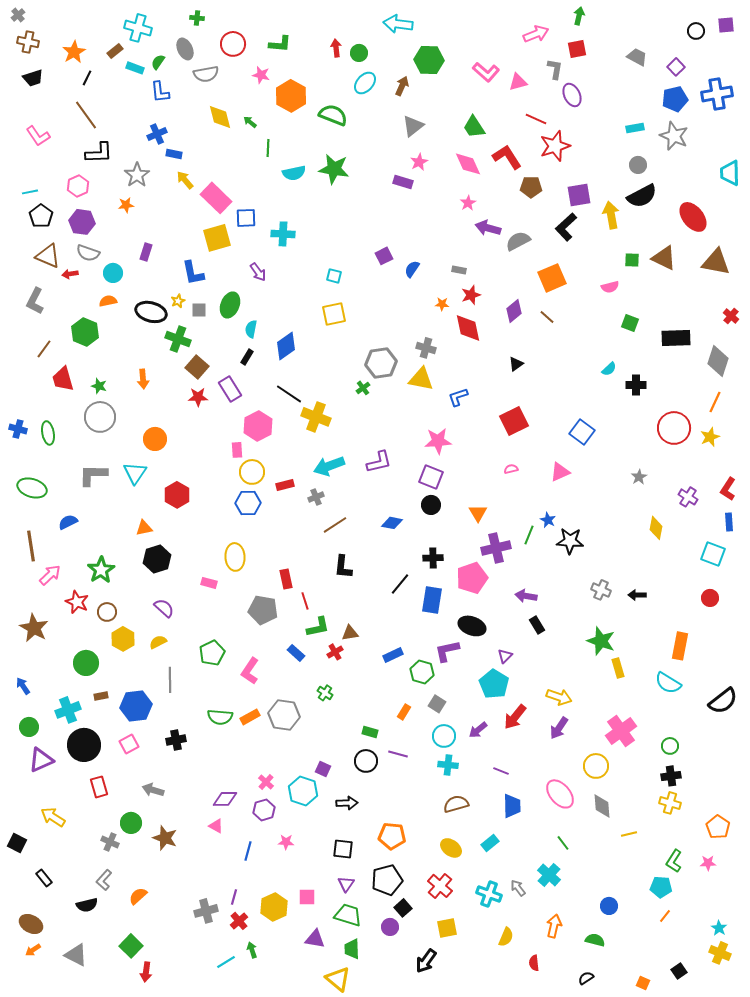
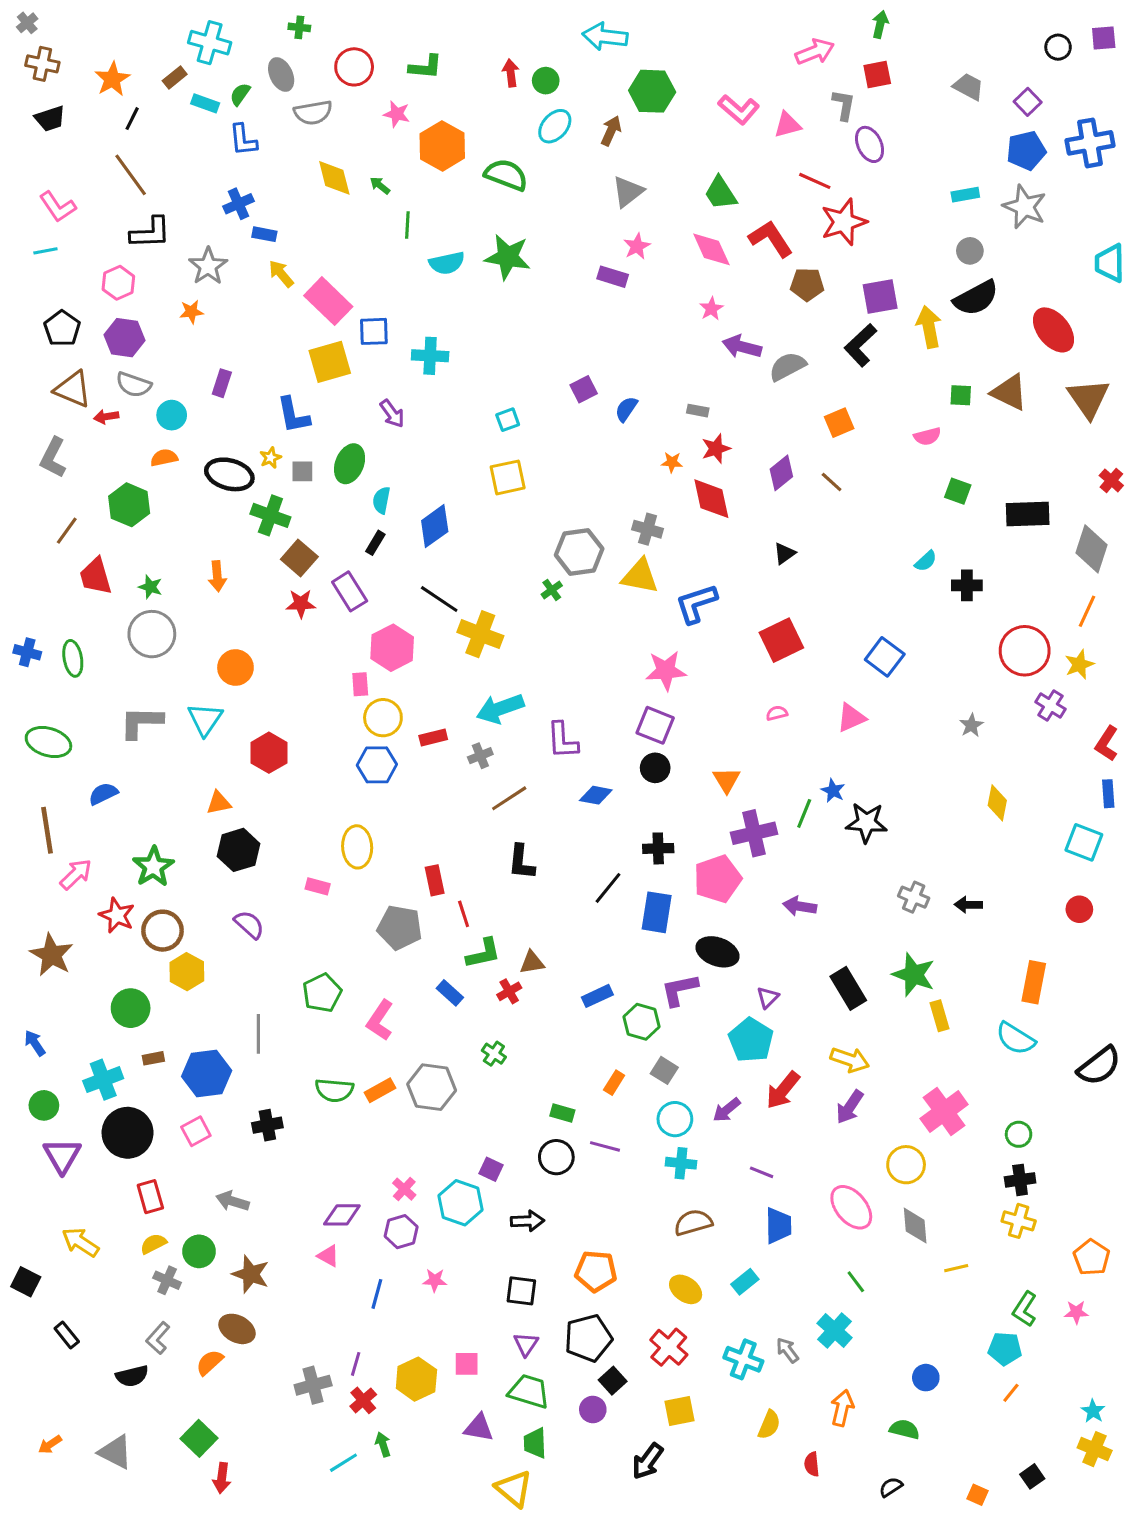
cyan line: (30, 192) -> (45, 251), moved
brown triangle: (716, 262) -> (1088, 398), turned 44
cyan square: (334, 276) -> (508, 420), turned -35
orange square: (552, 278) -> (839, 423), size x0.7
blue L-shape: (458, 397) -> (696, 604), size x1.4
purple L-shape: (379, 462) -> (562, 740), moved, turned 100
purple cross: (688, 497) -> (1050, 706), moved
brown circle: (107, 612) -> (163, 931), size x1.4
black rectangle: (537, 625) -> (848, 988), moved, size x1.5
yellow semicircle: (158, 642) -> (153, 1244), moved
purple triangle: (41, 760) -> (62, 1156), turned -36
brown ellipse: (31, 924) -> (237, 1329), moved

